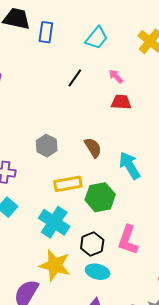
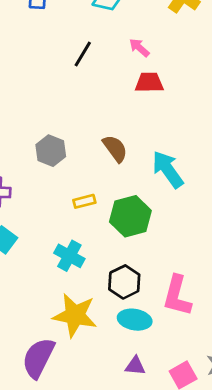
yellow rectangle: (68, 184) -> (84, 201), size x0.6
cyan cross: (54, 222) -> (69, 256), size x0.7
pink L-shape: (128, 240) -> (177, 296), moved

